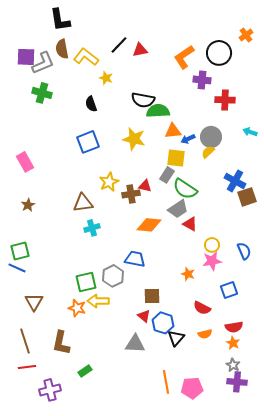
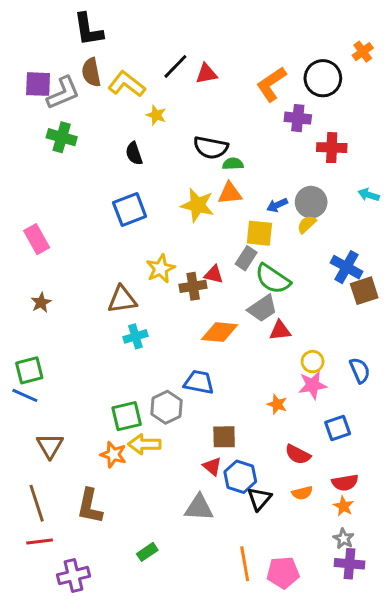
green semicircle: (158, 111) -> (233, 164), size x0.6
orange triangle: (173, 131) -> (230, 193), moved
red triangle: (190, 224) -> (280, 331), turned -35
green rectangle: (85, 371) -> (147, 552), moved

